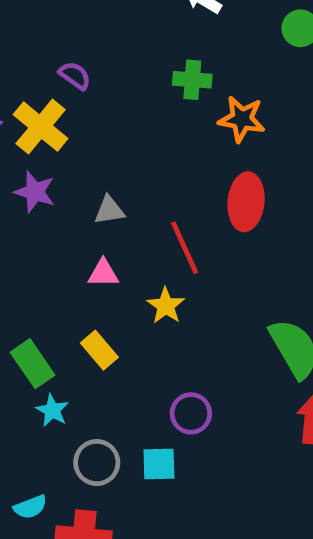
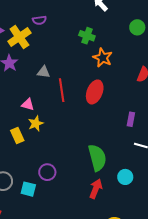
purple semicircle: (75, 76) -> (39, 20), turned 120
gray triangle: (109, 210) -> (44, 72), moved
red line: (185, 248) -> (62, 90), moved
yellow star: (166, 306) -> (36, 123), moved

